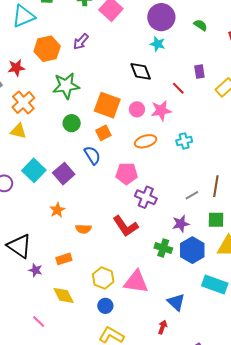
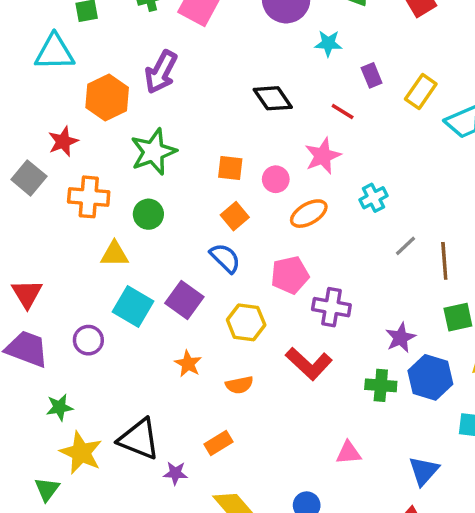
cyan triangle: (23, 16) -> (55, 52), turned 35
purple arrow: (81, 42) -> (161, 72), size x1.4
cyan star: (158, 44) -> (328, 43), moved
orange cross: (23, 103) -> (89, 197), turned -30
orange square: (107, 105) -> (230, 168), size x0.6
pink circle: (137, 109) -> (276, 179), moved
green circle: (72, 123) -> (148, 214), moved
yellow triangle: (18, 131) -> (114, 254), moved
gray line: (192, 195) -> (406, 246), moved
yellow hexagon: (103, 278) -> (246, 322), moved
pink triangle: (136, 282) -> (348, 453), size x0.6
blue triangle: (176, 302) -> (424, 471), turned 42

